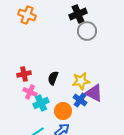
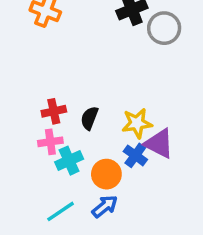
gray circle: (87, 31) -> (164, 28), moved
red cross: (24, 74) -> (54, 111), moved
pink cross: (30, 92) -> (50, 142), turned -32

